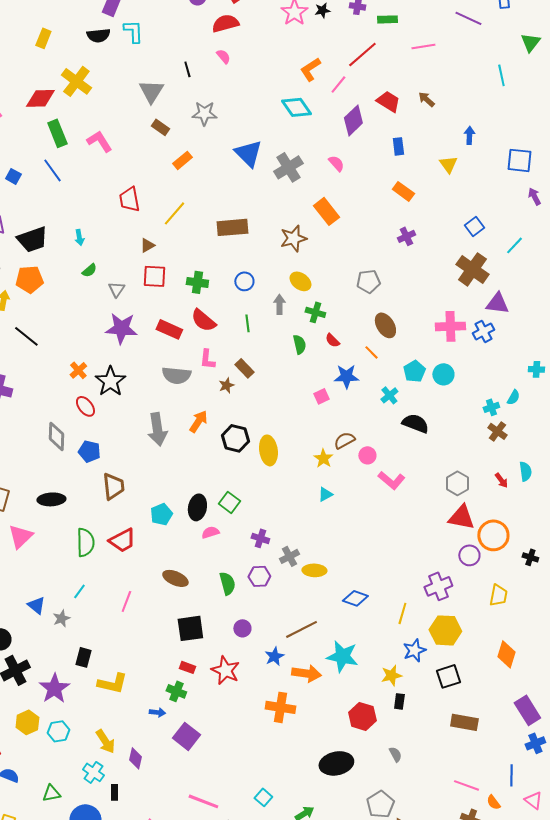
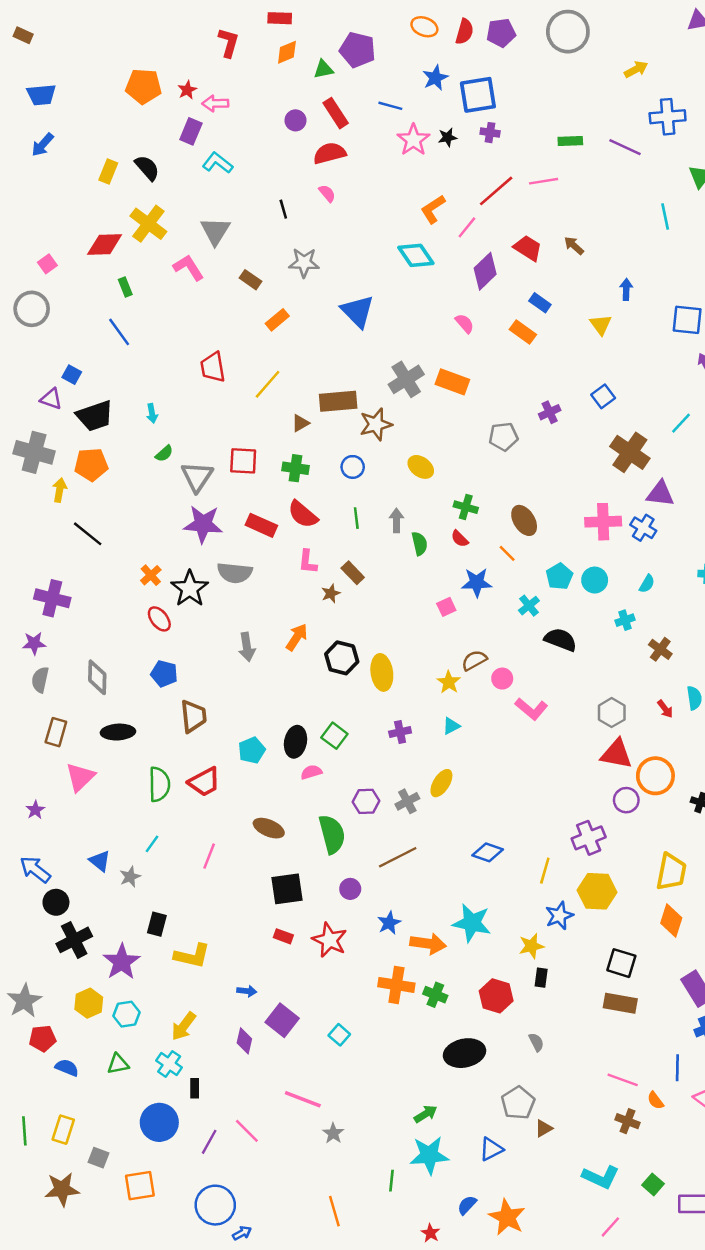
green rectangle: (387, 19) -> (570, 141), moved
cyan L-shape: (133, 31) -> (218, 163), turned -50
black semicircle: (98, 35) -> (147, 168), moved, turned -125
pink line: (423, 46) -> (544, 181), moved
gray triangle: (151, 91) -> (215, 231), moved
green rectangle: (57, 133) -> (125, 287), size x0.6
pink L-shape: (99, 141) -> (188, 268), moved
blue rectangle: (398, 146) -> (540, 303), turned -48
gray cross: (288, 167) -> (406, 379), moved
blue square: (13, 176) -> (72, 375), moved
orange rectangle: (403, 191) -> (523, 332), moved
orange rectangle: (326, 211) -> (452, 382), turned -32
blue square: (474, 226) -> (603, 396), moved
brown star: (293, 238) -> (376, 424), moved
brown triangle: (147, 245) -> (300, 423), moved
gray pentagon: (368, 281) -> (503, 437), moved
gray triangle: (116, 289) -> (197, 477), size x1.6
gray arrow: (279, 304) -> (396, 520), moved
green cross: (315, 312) -> (466, 507), moved
blue cross: (483, 331) -> (643, 528), turned -30
gray semicircle: (176, 375) -> (235, 573), moved
cyan semicircle: (513, 397) -> (647, 584), moved
cyan cross: (491, 407) -> (625, 620), moved
gray arrow: (157, 429) -> (247, 647), size x0.7
gray diamond: (56, 436) -> (97, 677), moved
purple cross: (260, 538) -> (400, 732), moved, turned -30
yellow ellipse: (314, 570) -> (441, 783), moved, turned -60
purple hexagon: (259, 576) -> (366, 801), moved
green semicircle: (227, 583) -> (332, 834), size x1.4
yellow trapezoid: (498, 595) -> (671, 872), moved, size x1.4
brown line: (301, 629) -> (398, 857), moved
black square: (448, 676) -> (621, 963), moved, turned 35
green cross: (176, 691) -> (435, 995), moved
yellow arrow: (105, 741) -> (184, 1026), turned 70
purple diamond: (135, 758) -> (244, 1041), moved
green triangle: (51, 793) -> (118, 1064), moved
cyan square: (263, 797) -> (339, 1035), moved

